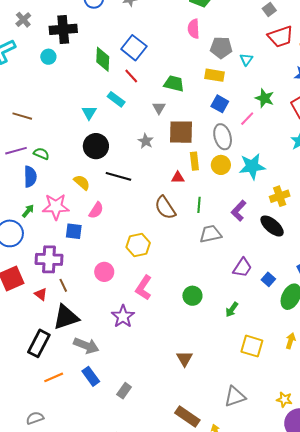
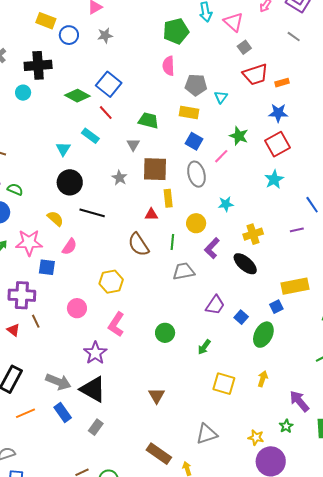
green diamond: (103, 59) -> (77, 96), turned -65
yellow circle: (221, 165) -> (196, 223), moved
cyan star: (252, 166) -> (226, 204), size x0.6
black triangle: (66, 317) -> (93, 389), moved, turned 48

